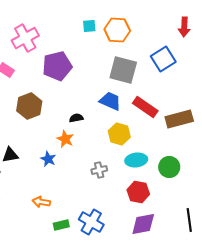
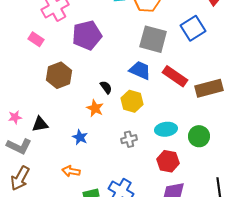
black semicircle: (76, 118) -> (106, 87), turned 64
yellow hexagon: (119, 134) -> (132, 101), moved
blue star: (48, 159) -> (80, 137), moved

